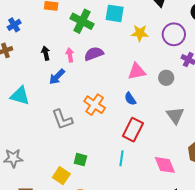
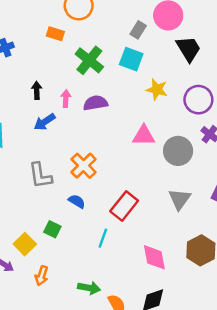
gray circle: (166, 78) -> (178, 151), size x1.5
blue semicircle: (130, 99) -> (77, 201), moved, turned 144

